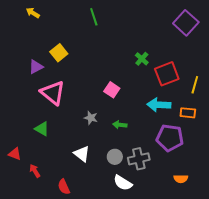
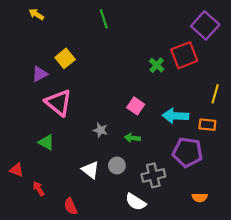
red square: (167, 74) -> (184, 55), moved
pink square: (112, 90) -> (136, 106), moved
gray circle: (115, 157) -> (117, 165), moved

